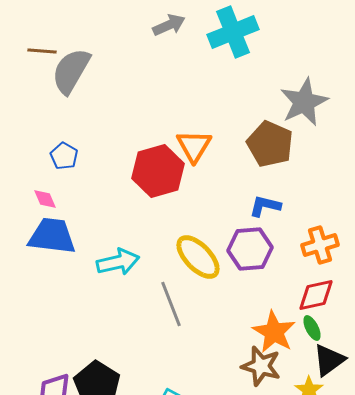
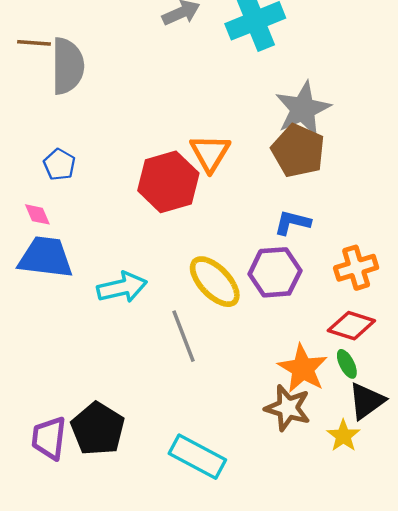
gray semicircle: (71, 71) -> (68, 66), turned 150
gray star: (304, 102) -> (303, 109), moved
red diamond: (316, 295) -> (351, 326), turned 30

